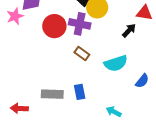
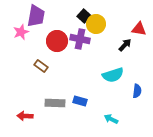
brown rectangle: (82, 53) -> (41, 66), moved
blue semicircle: (142, 81) -> (137, 91), turned -32
blue rectangle: (80, 92) -> (80, 101), turned -64

